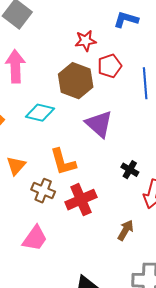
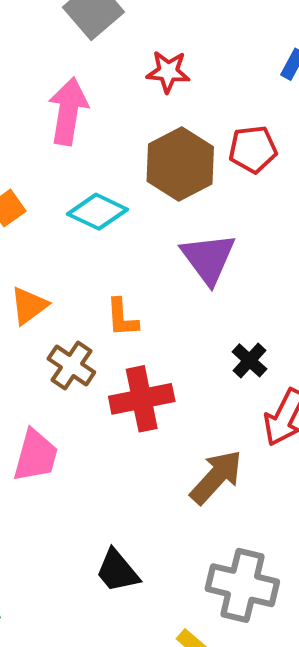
red star: (86, 41) -> (168, 72), moved
orange L-shape: (63, 162) -> (122, 318), size x0.7
brown arrow: (126, 230) -> (216, 477), size x1.4
pink trapezoid: (35, 238) -> (36, 456), turned -32

